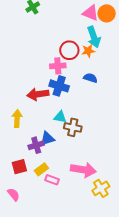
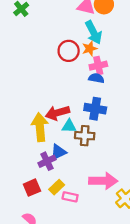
pink cross: (58, 66) -> (98, 66), moved
blue cross: (59, 86) -> (95, 109), moved
red arrow: (38, 94) -> (57, 113), moved
yellow arrow: (17, 119) -> (40, 127), moved, size x1.4

